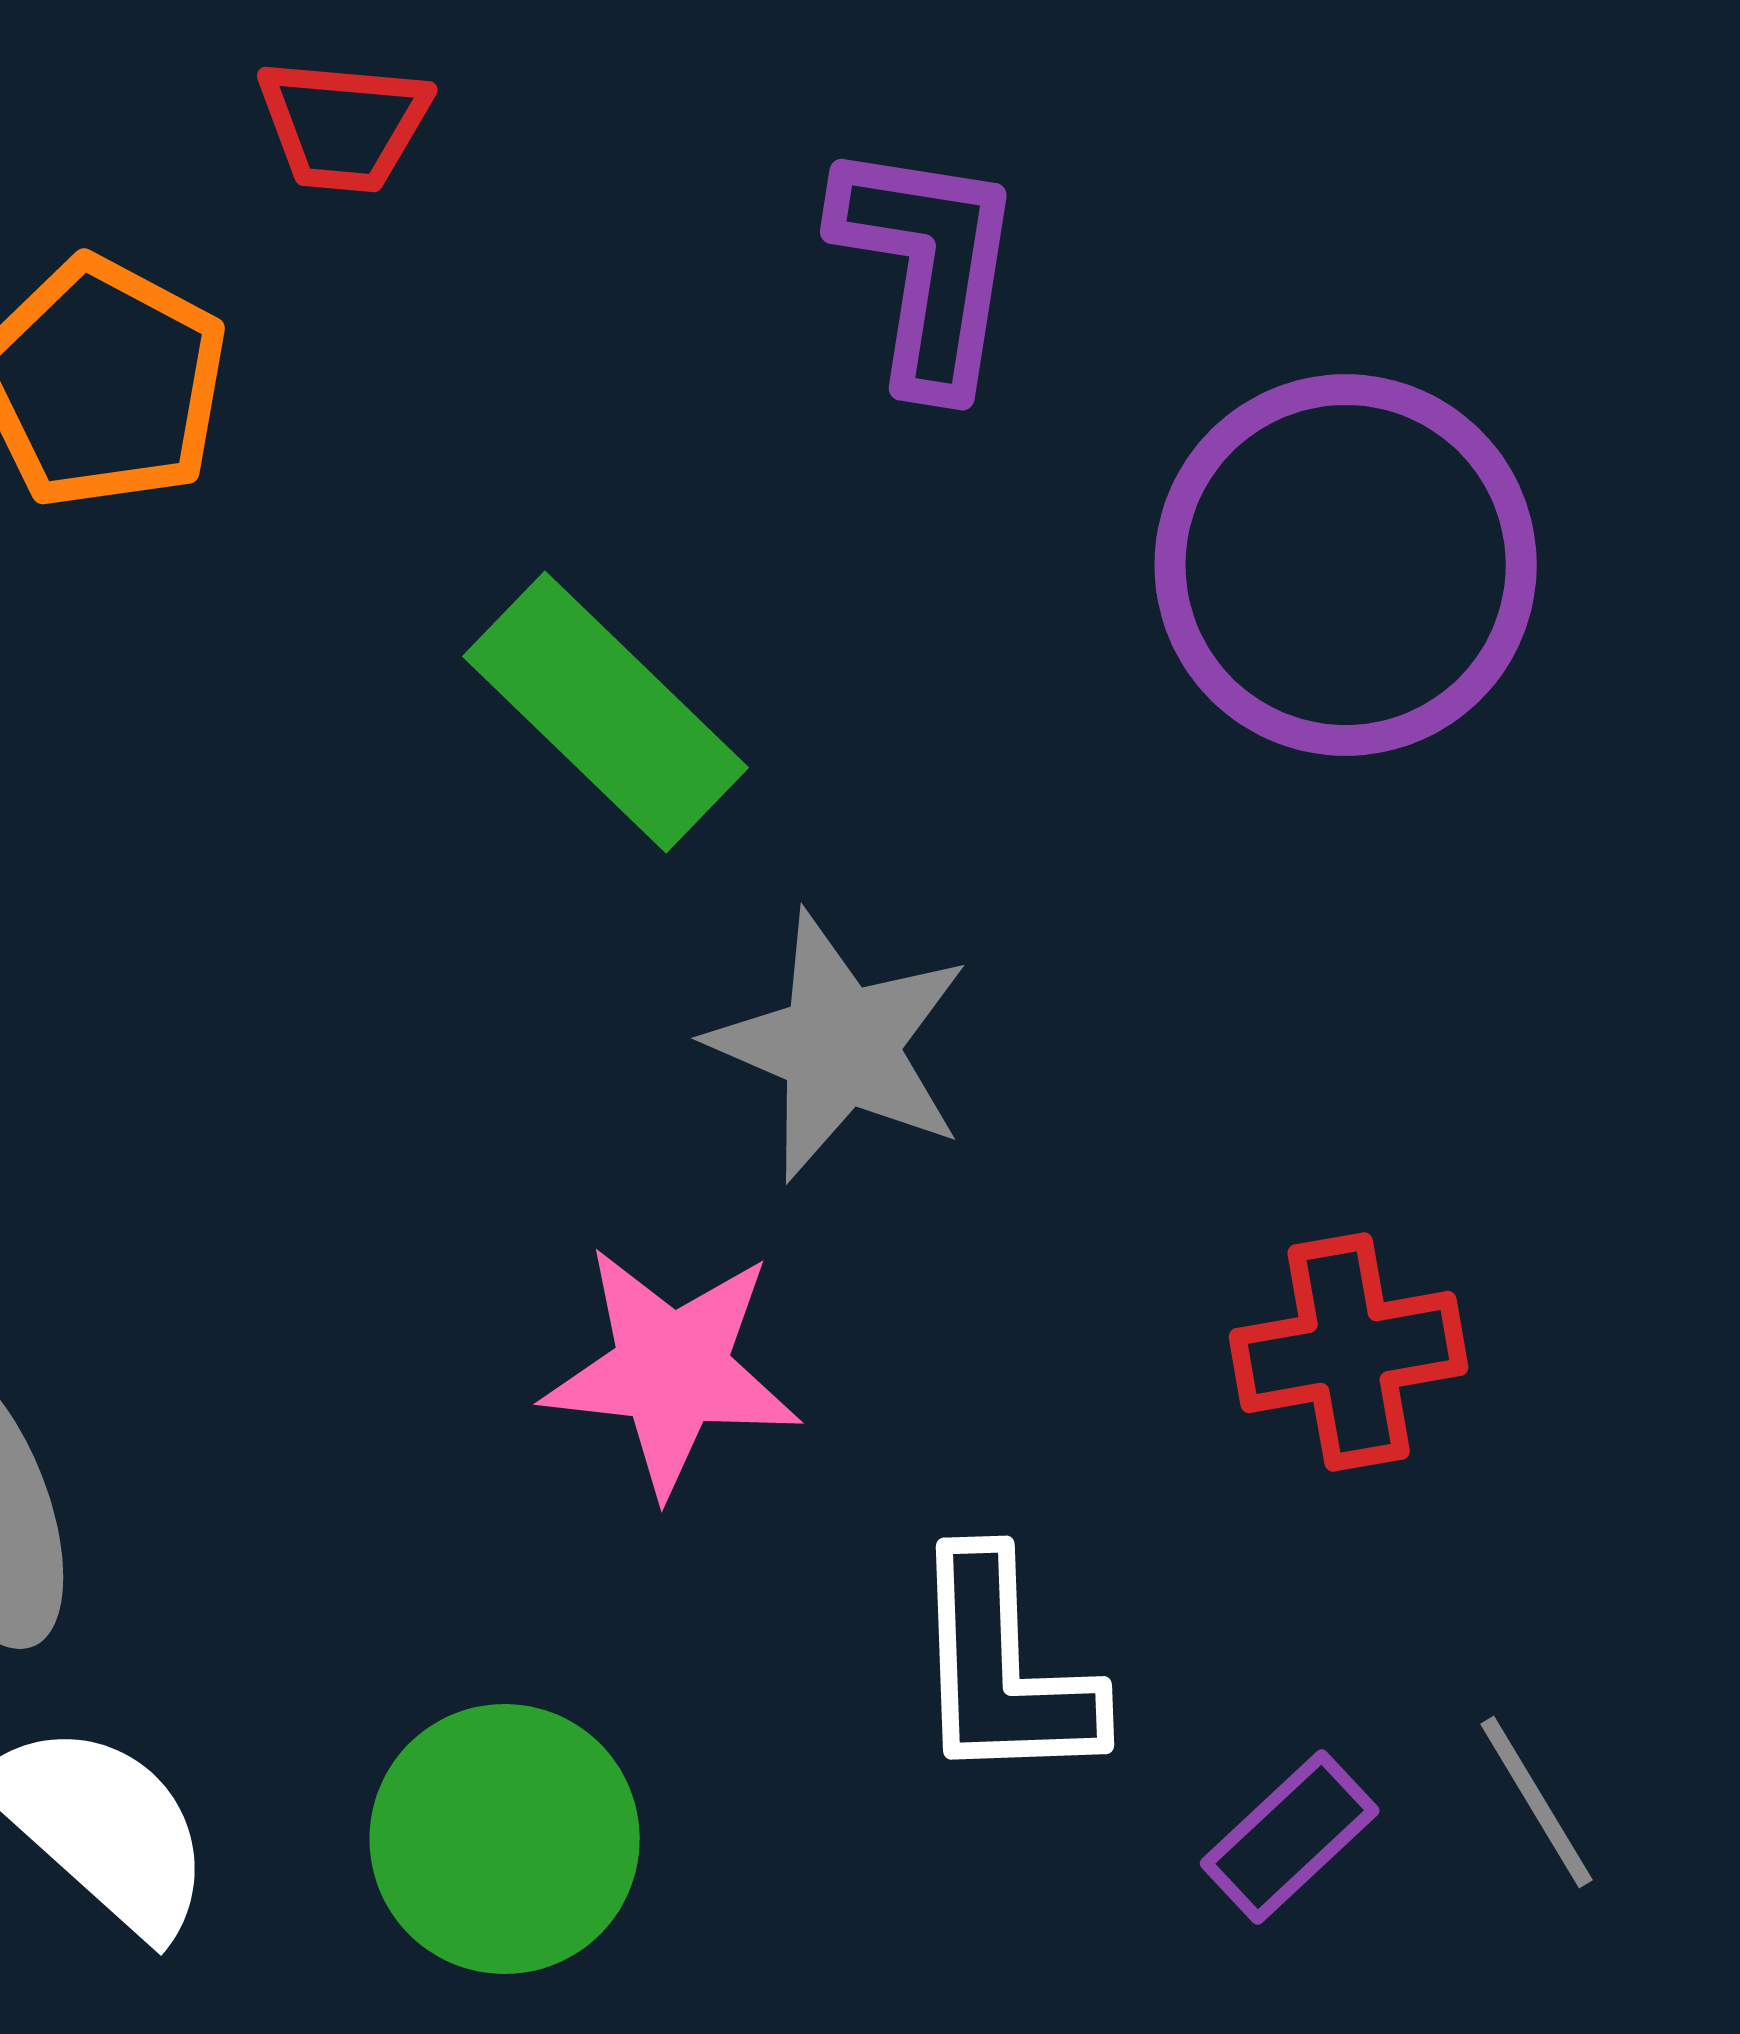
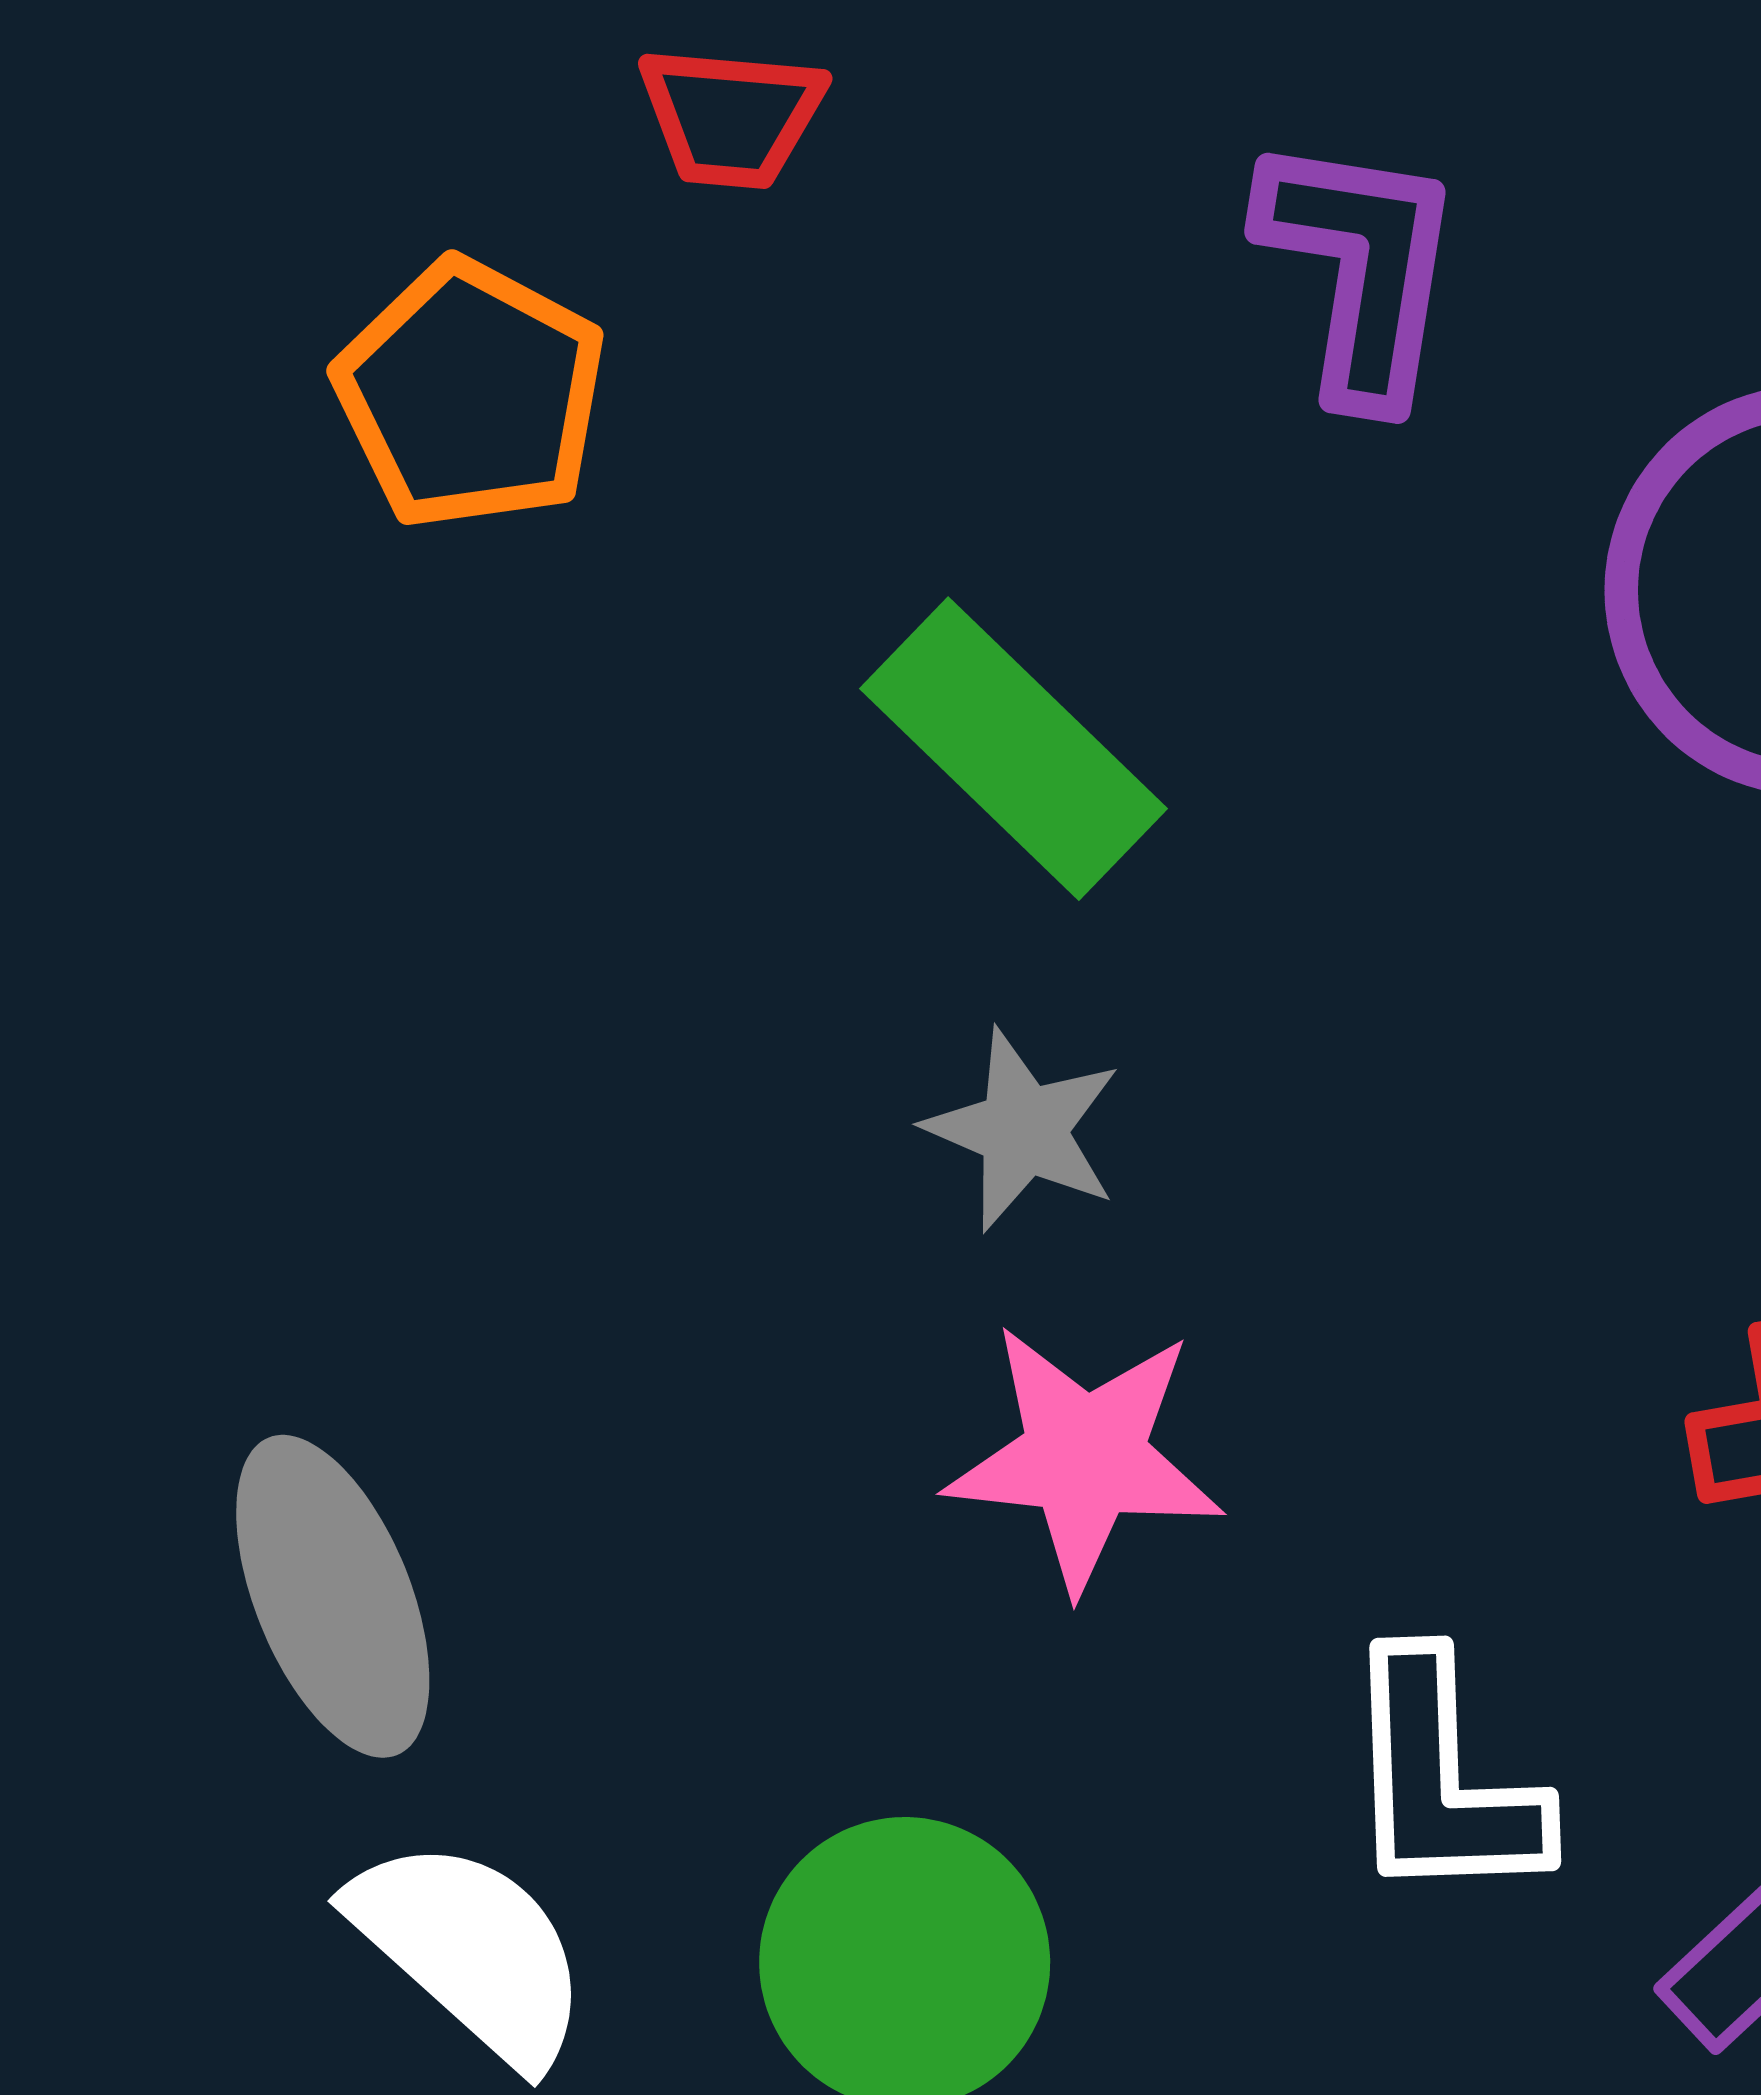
gray star: (840, 1046) -> (1023, 1130), moved, size x0.7

